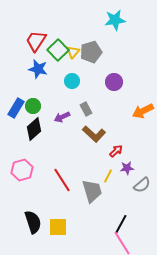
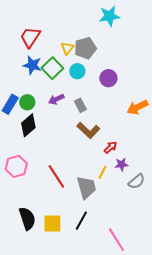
green square: (58, 50) -> (52, 68), moved
cyan circle: (72, 81) -> (77, 71), moved
purple arrow: (62, 117) -> (56, 99), moved
black line: (121, 224) -> (81, 221), moved

